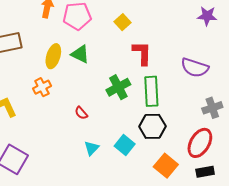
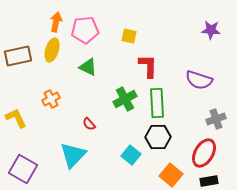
yellow square: (123, 22) -> (129, 36), turned -35
yellow ellipse: (53, 56) -> (52, 50), moved
cyan triangle: (92, 148) -> (73, 155), moved, size x1.8

